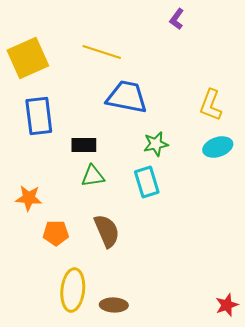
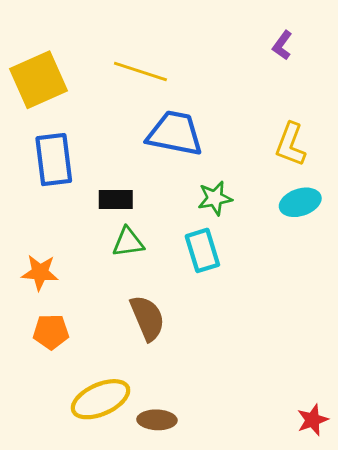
purple L-shape: (177, 19) -> (282, 45), moved
orange pentagon: (56, 233) -> (51, 332), moved
yellow ellipse: (73, 290) -> (101, 399), turned 60

